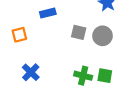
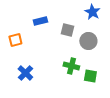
gray square: (79, 32) -> (67, 30), moved
green cross: (83, 76) -> (71, 66), moved

